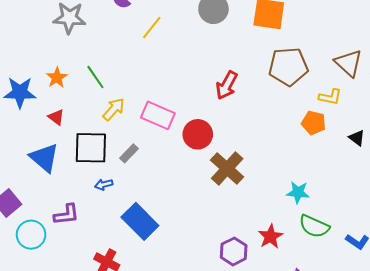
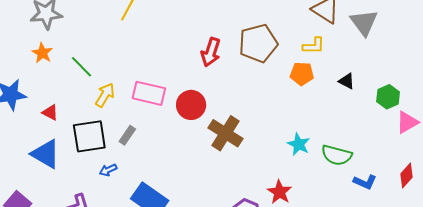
brown pentagon: (288, 67) -> (258, 43), moved
orange star: (57, 78) -> (42, 53), moved
cyan star: (298, 192) -> (299, 144), turned 30
green semicircle: (314, 226) -> (337, 155), moved

